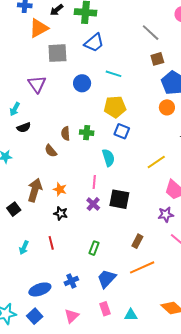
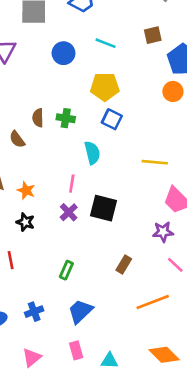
brown square: (157, 59) -> (153, 35), moved
yellow line: (156, 162) -> (155, 162), turned 36
orange line: (142, 267) -> (153, 302), moved

